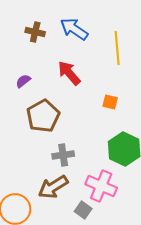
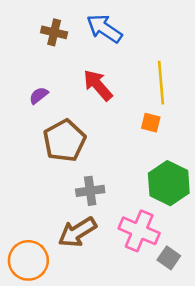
yellow line: (117, 48) -> (161, 83), moved
gray square: (83, 210) -> (169, 258), moved

